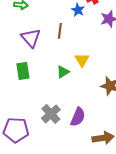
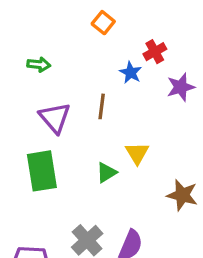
green rectangle: (23, 71) -> (42, 171), size x1.4

